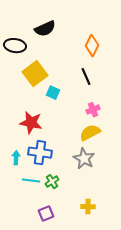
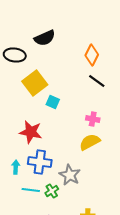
black line: (86, 77) -> (97, 81), moved, turned -30
pink cross: (93, 110) -> (93, 119), turned 32
gray star: (84, 159) -> (70, 175), moved

